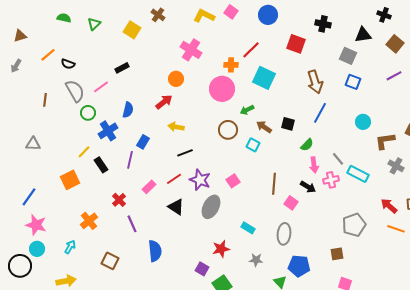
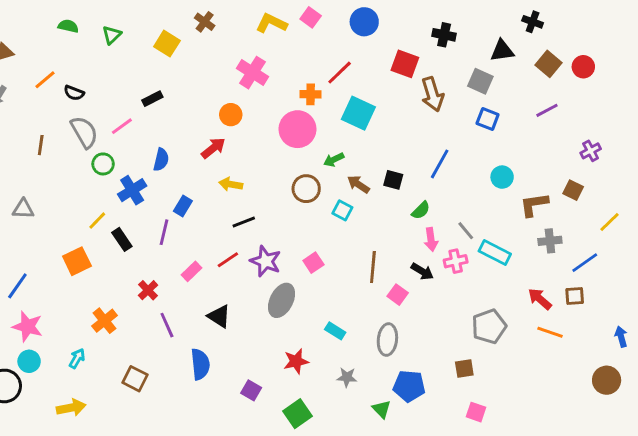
brown arrow: (315, 82) -> (432, 94), moved
gray cross: (396, 166) -> (550, 241), turned -35
black triangle: (176, 207) -> (219, 316), moved
purple square: (202, 269) -> (251, 390), moved

